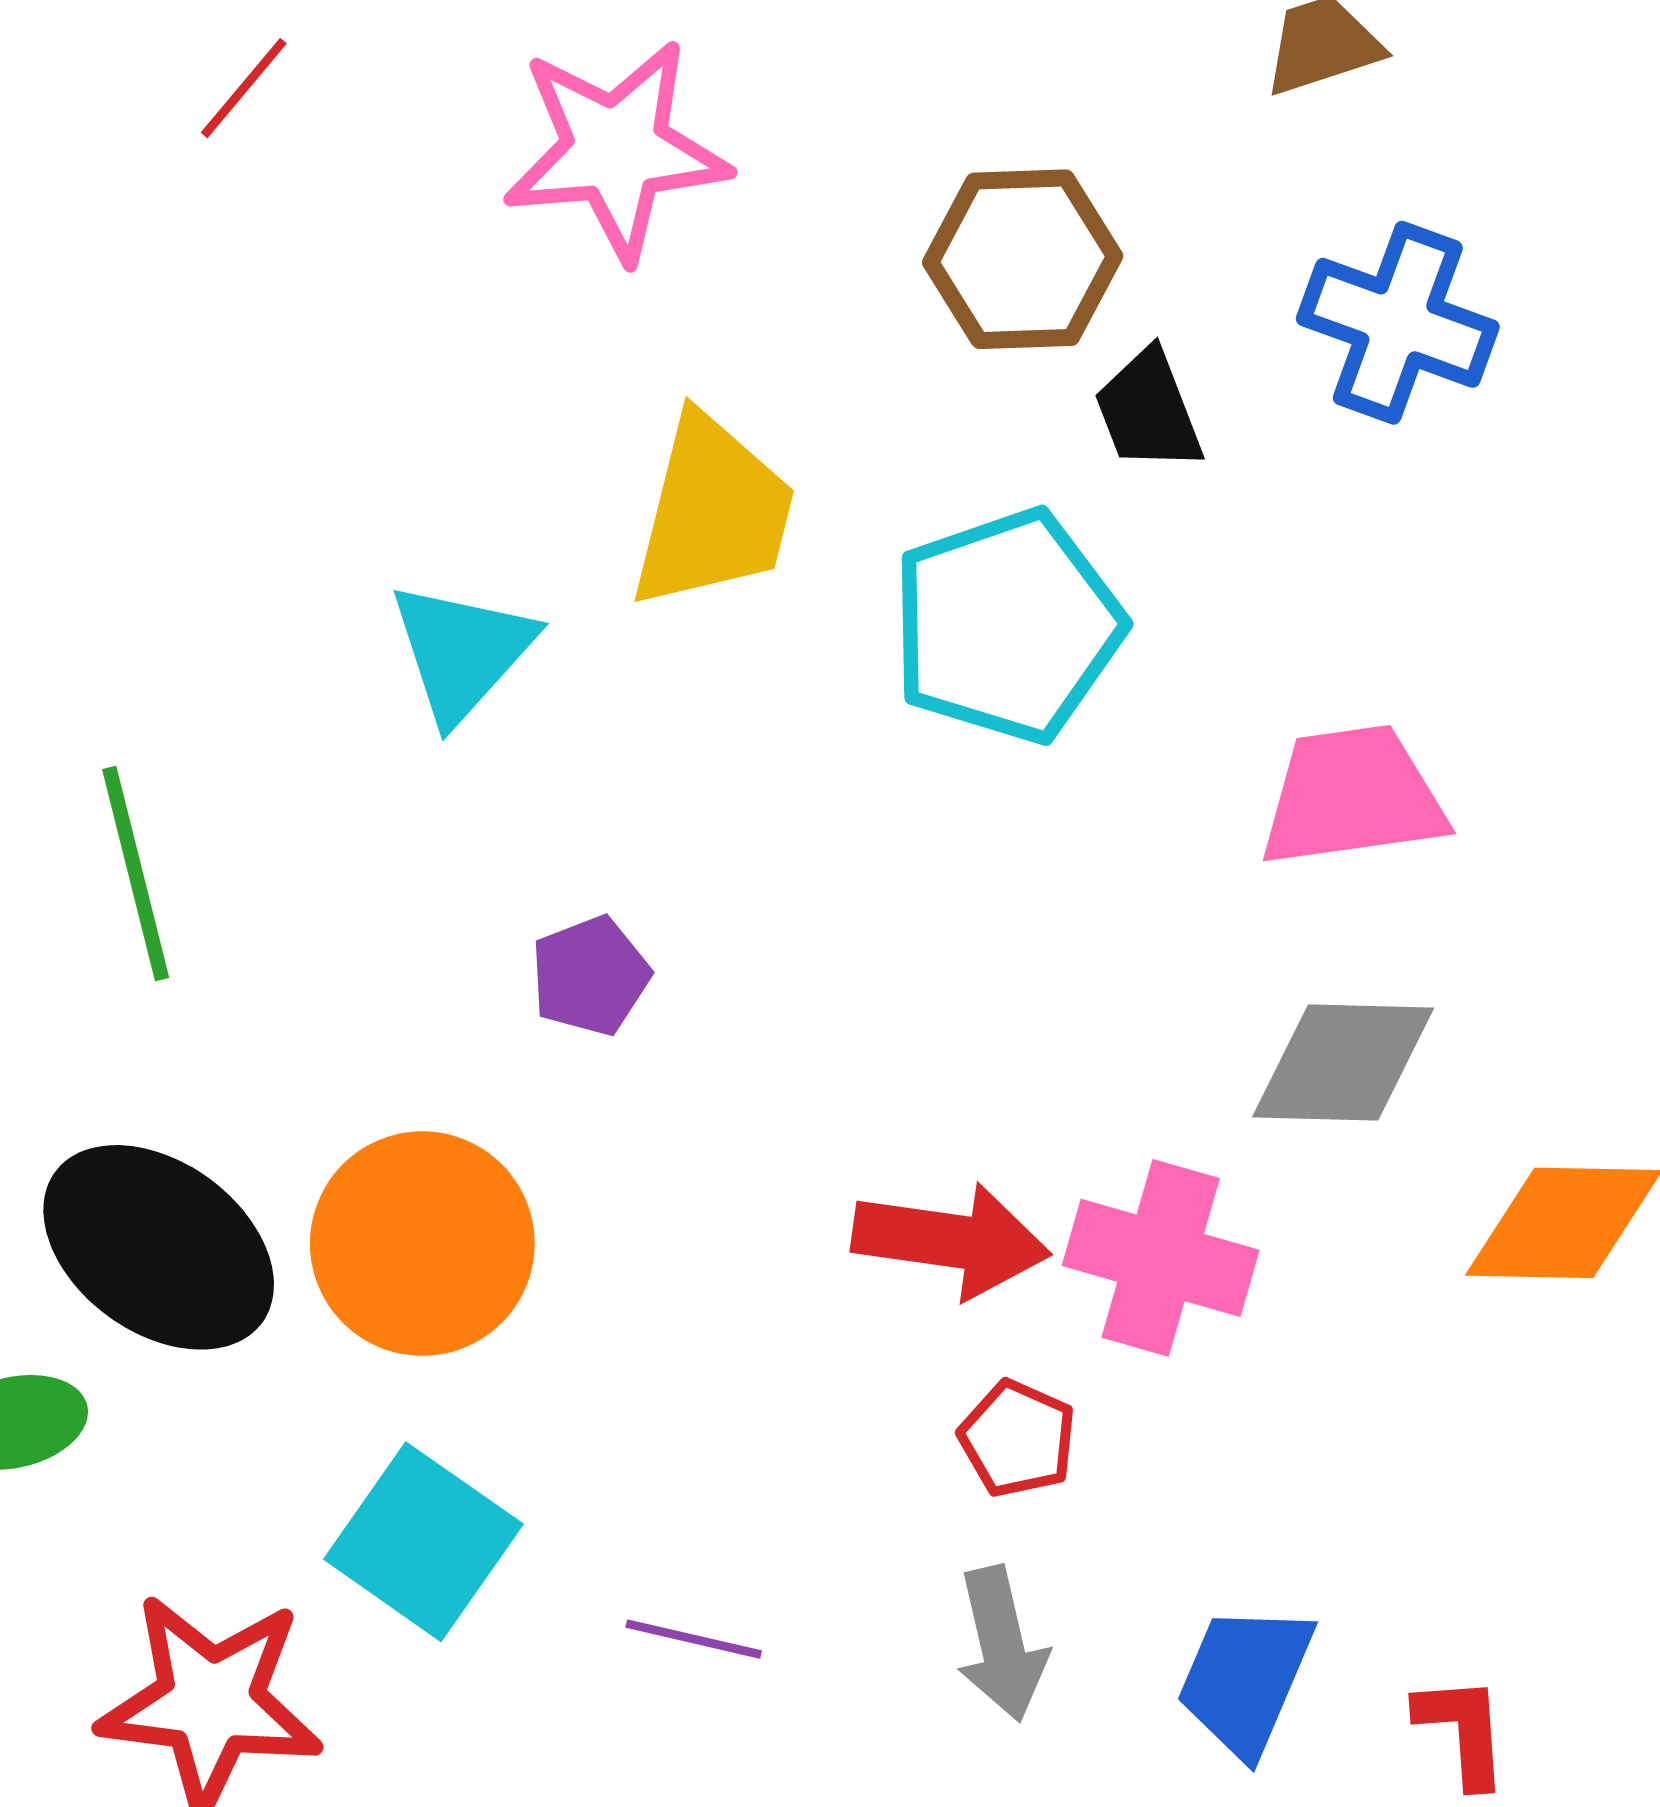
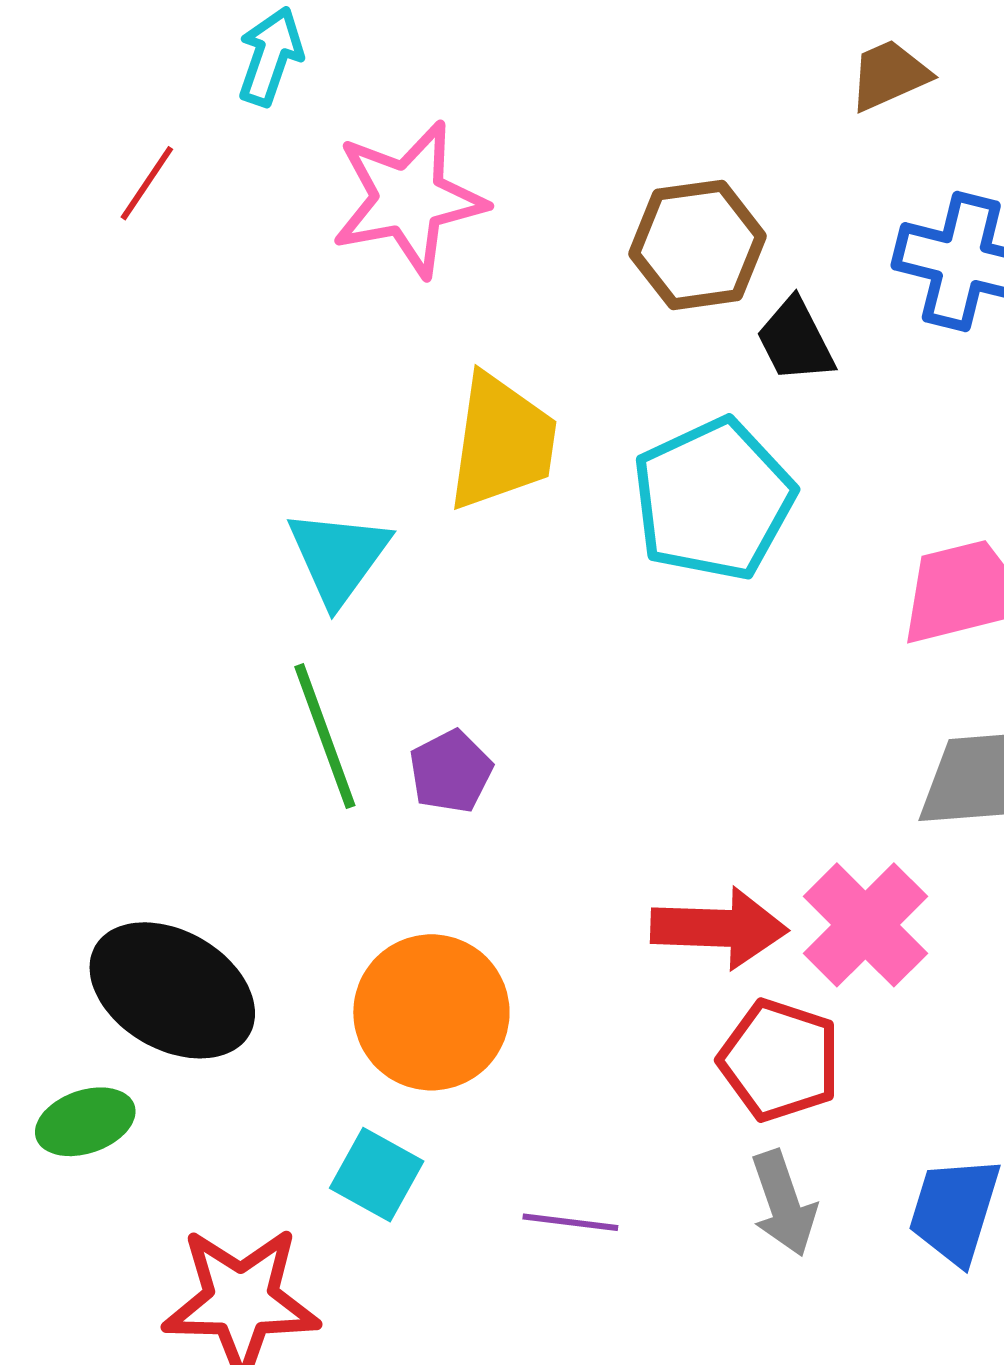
green line: (136, 874) -> (325, 736), moved
orange circle: (422, 1244) -> (431, 1012), moved
pink cross: (1161, 1258) -> (865, 925), turned 35
red pentagon: (1018, 1439) -> (780, 1060), size x1.5
cyan square: (423, 1542) -> (377, 1175), size x0.7

